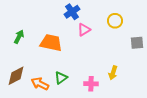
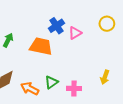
blue cross: (72, 12) -> (56, 26), moved
pink cross: (91, 84) -> (74, 88), moved

